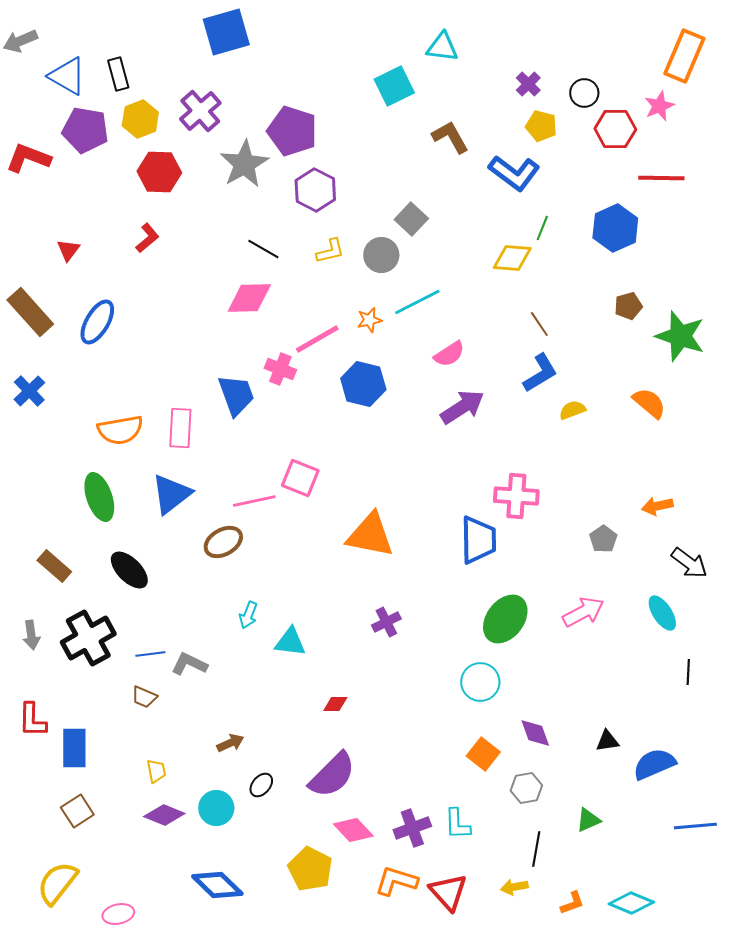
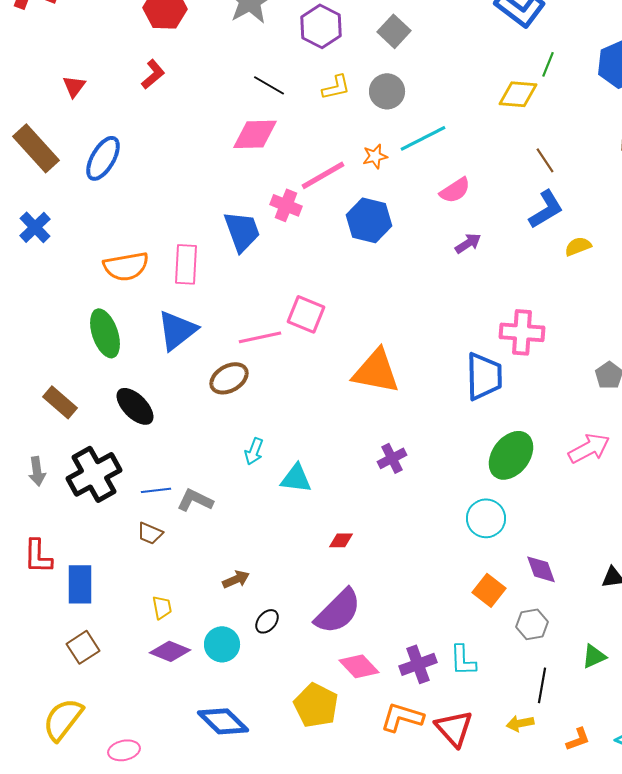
gray square: (411, 219) -> (394, 31), moved
purple arrow: (462, 407) -> (468, 243), size x0.6

